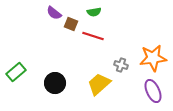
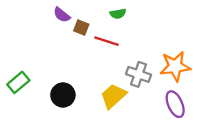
green semicircle: (94, 12) -> (118, 14), moved
gray cross: (121, 65) -> (139, 74), size x1.5

